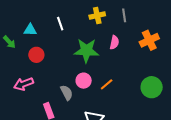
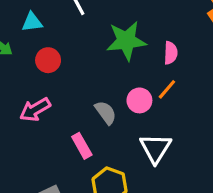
pink semicircle: (114, 42) -> (171, 53), moved
pink circle: (84, 81) -> (139, 100), moved

